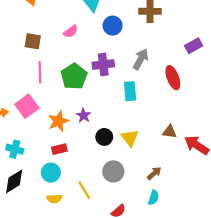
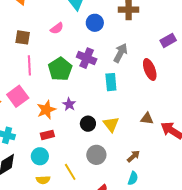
purple cross: (103, 64) -> (87, 58), turned 30

